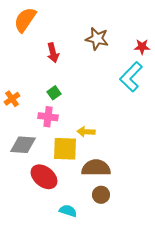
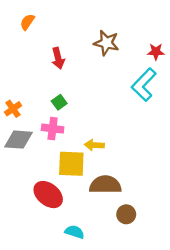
orange semicircle: (25, 20) -> (27, 22), size x0.6
gray diamond: (23, 145) -> (19, 140), moved
brown circle: (101, 195) -> (126, 214), moved

